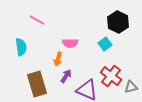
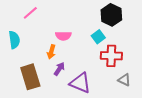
pink line: (37, 20) -> (30, 13), turned -70
red cross: (111, 76) -> (111, 56), moved, turned -35
gray triangle: (131, 87) -> (124, 80), turned 40

